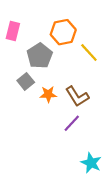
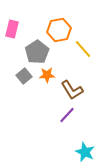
orange star: (48, 94) -> (47, 75), moved

